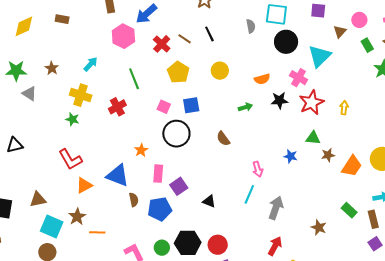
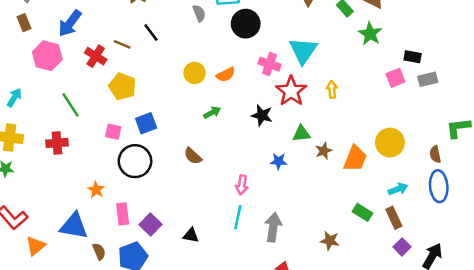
cyan triangle: (319, 56) -> (303, 51), moved
yellow circle: (220, 71) -> (195, 73), moved
black star: (280, 100) -> (262, 115), moved, turned 30
red cross: (117, 107) -> (57, 143), turned 36
pink arrow: (258, 169) -> (242, 185), turned 35

